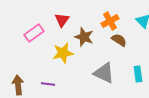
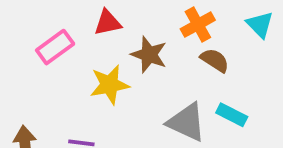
red triangle: (62, 20) -> (108, 23), turned 42
cyan rectangle: (138, 74) -> (232, 115), moved, turned -56

